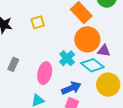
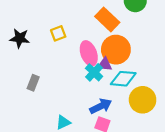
purple triangle: (104, 51) -> (105, 64), moved
cyan diamond: (92, 65) -> (123, 79), turned -30
pink ellipse: (45, 73) -> (89, 53), moved, turned -30

